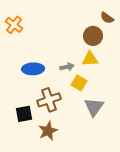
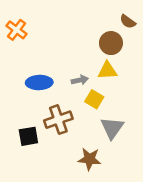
brown star: (48, 131) -> (89, 159), moved, turned 30

